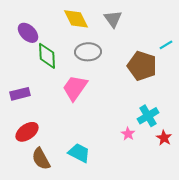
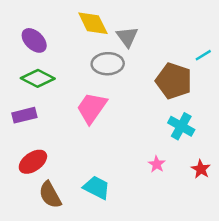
gray triangle: (113, 19) -> (127, 37), moved
green diamond: (47, 56) -> (38, 78), moved, turned -60
cyan cross: (148, 116) -> (181, 126), moved, turned -30

